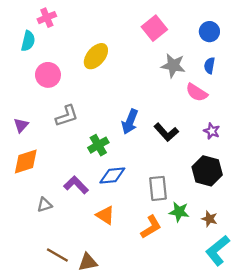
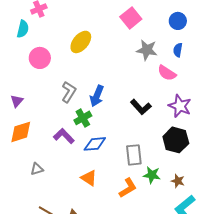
gray L-shape: (67, 116) -> (69, 92), moved, turned -40
blue arrow: (130, 122) -> (97, 96), moved
purple star: (212, 131) -> (180, 106), size x1.6
purple L-shape: (76, 185) -> (64, 136), moved

